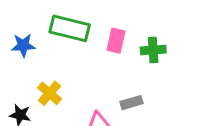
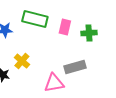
gray rectangle: (131, 103) -> (75, 67), size x1.5

